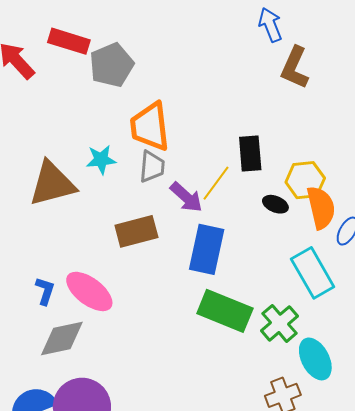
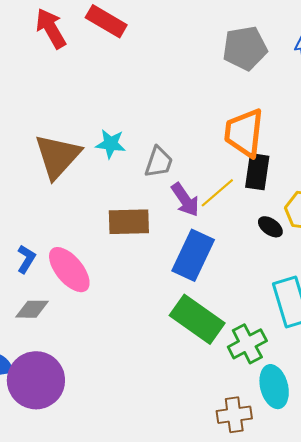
gray pentagon: (112, 65) -> (245, 48), moved
orange trapezoid: (150, 126) -> (244, 133), moved
brown triangle: (52, 184) -> (58, 156), turned -46
gray diamond: (62, 338) -> (32, 309), size x0.7

